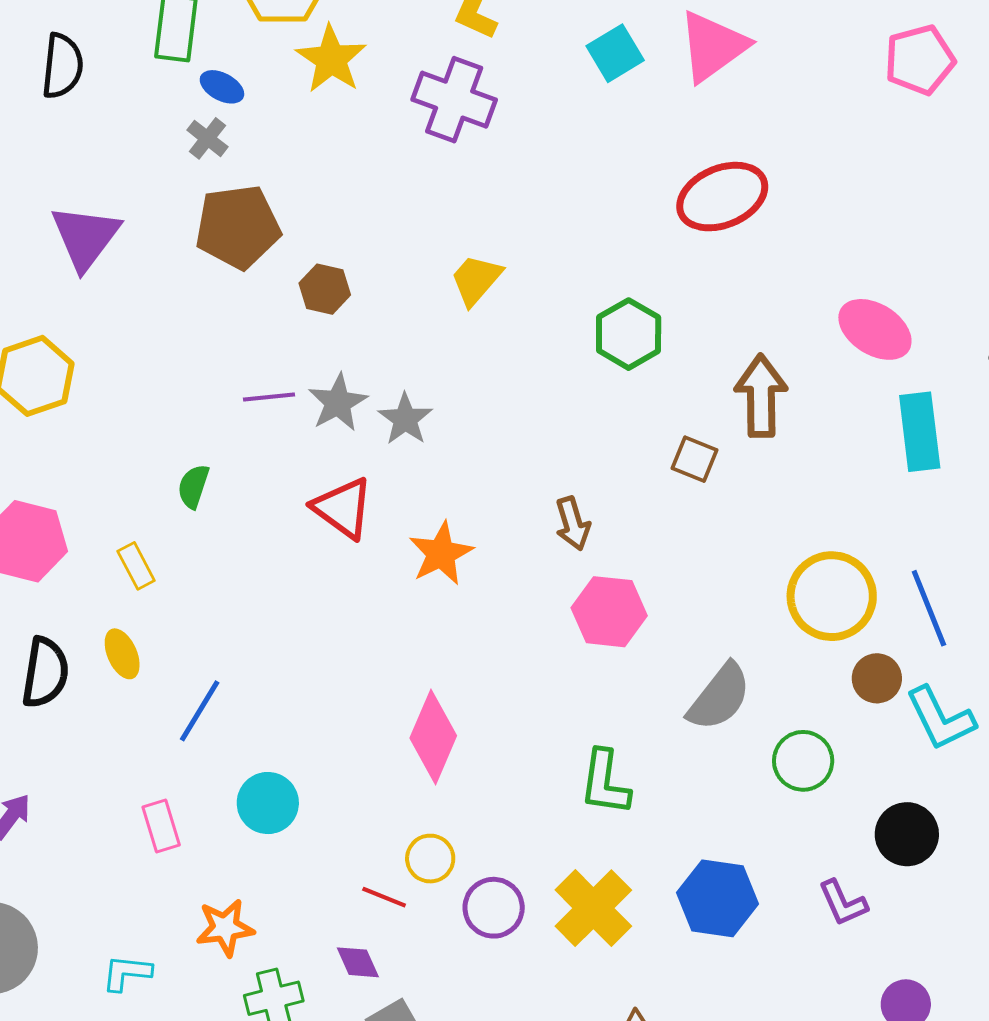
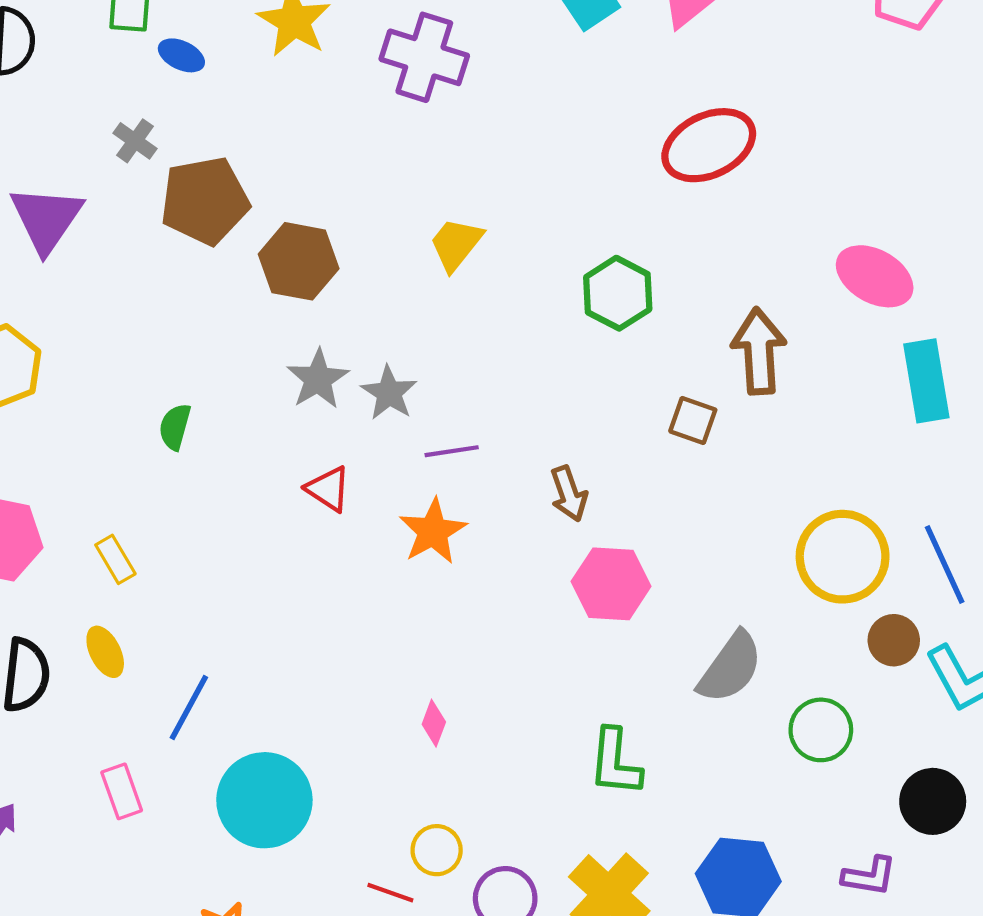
gray cross: (207, 138) -> (135, 141), moved
brown hexagon: (325, 289) -> (299, 261), size x1.5
purple line: (269, 397) -> (452, 451), moved
green semicircle: (193, 486) -> (175, 427), moved
red triangle: (343, 508) -> (328, 489), size x0.7
pink diamond: (433, 737) -> (434, 723), size x0.5
cyan circle: (268, 803) -> (264, 800), size x1.5
pink rectangle: (161, 826) -> (122, 791), moved
purple L-shape: (843, 903) -> (869, 876), turned -54

